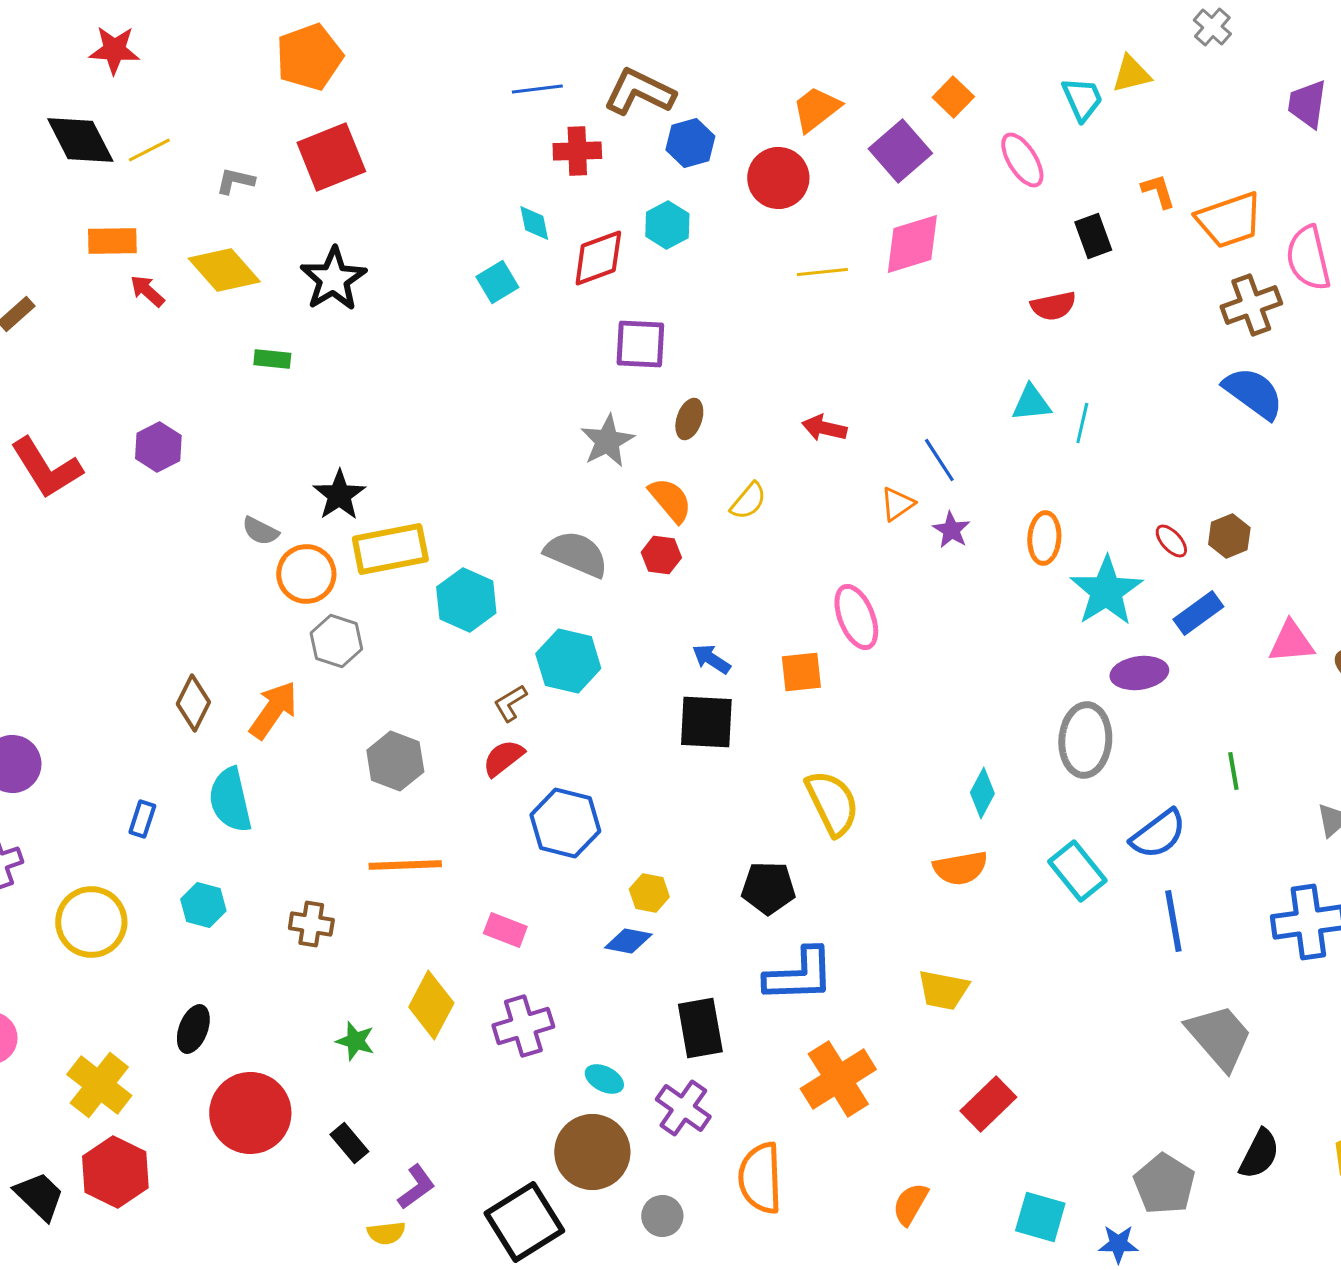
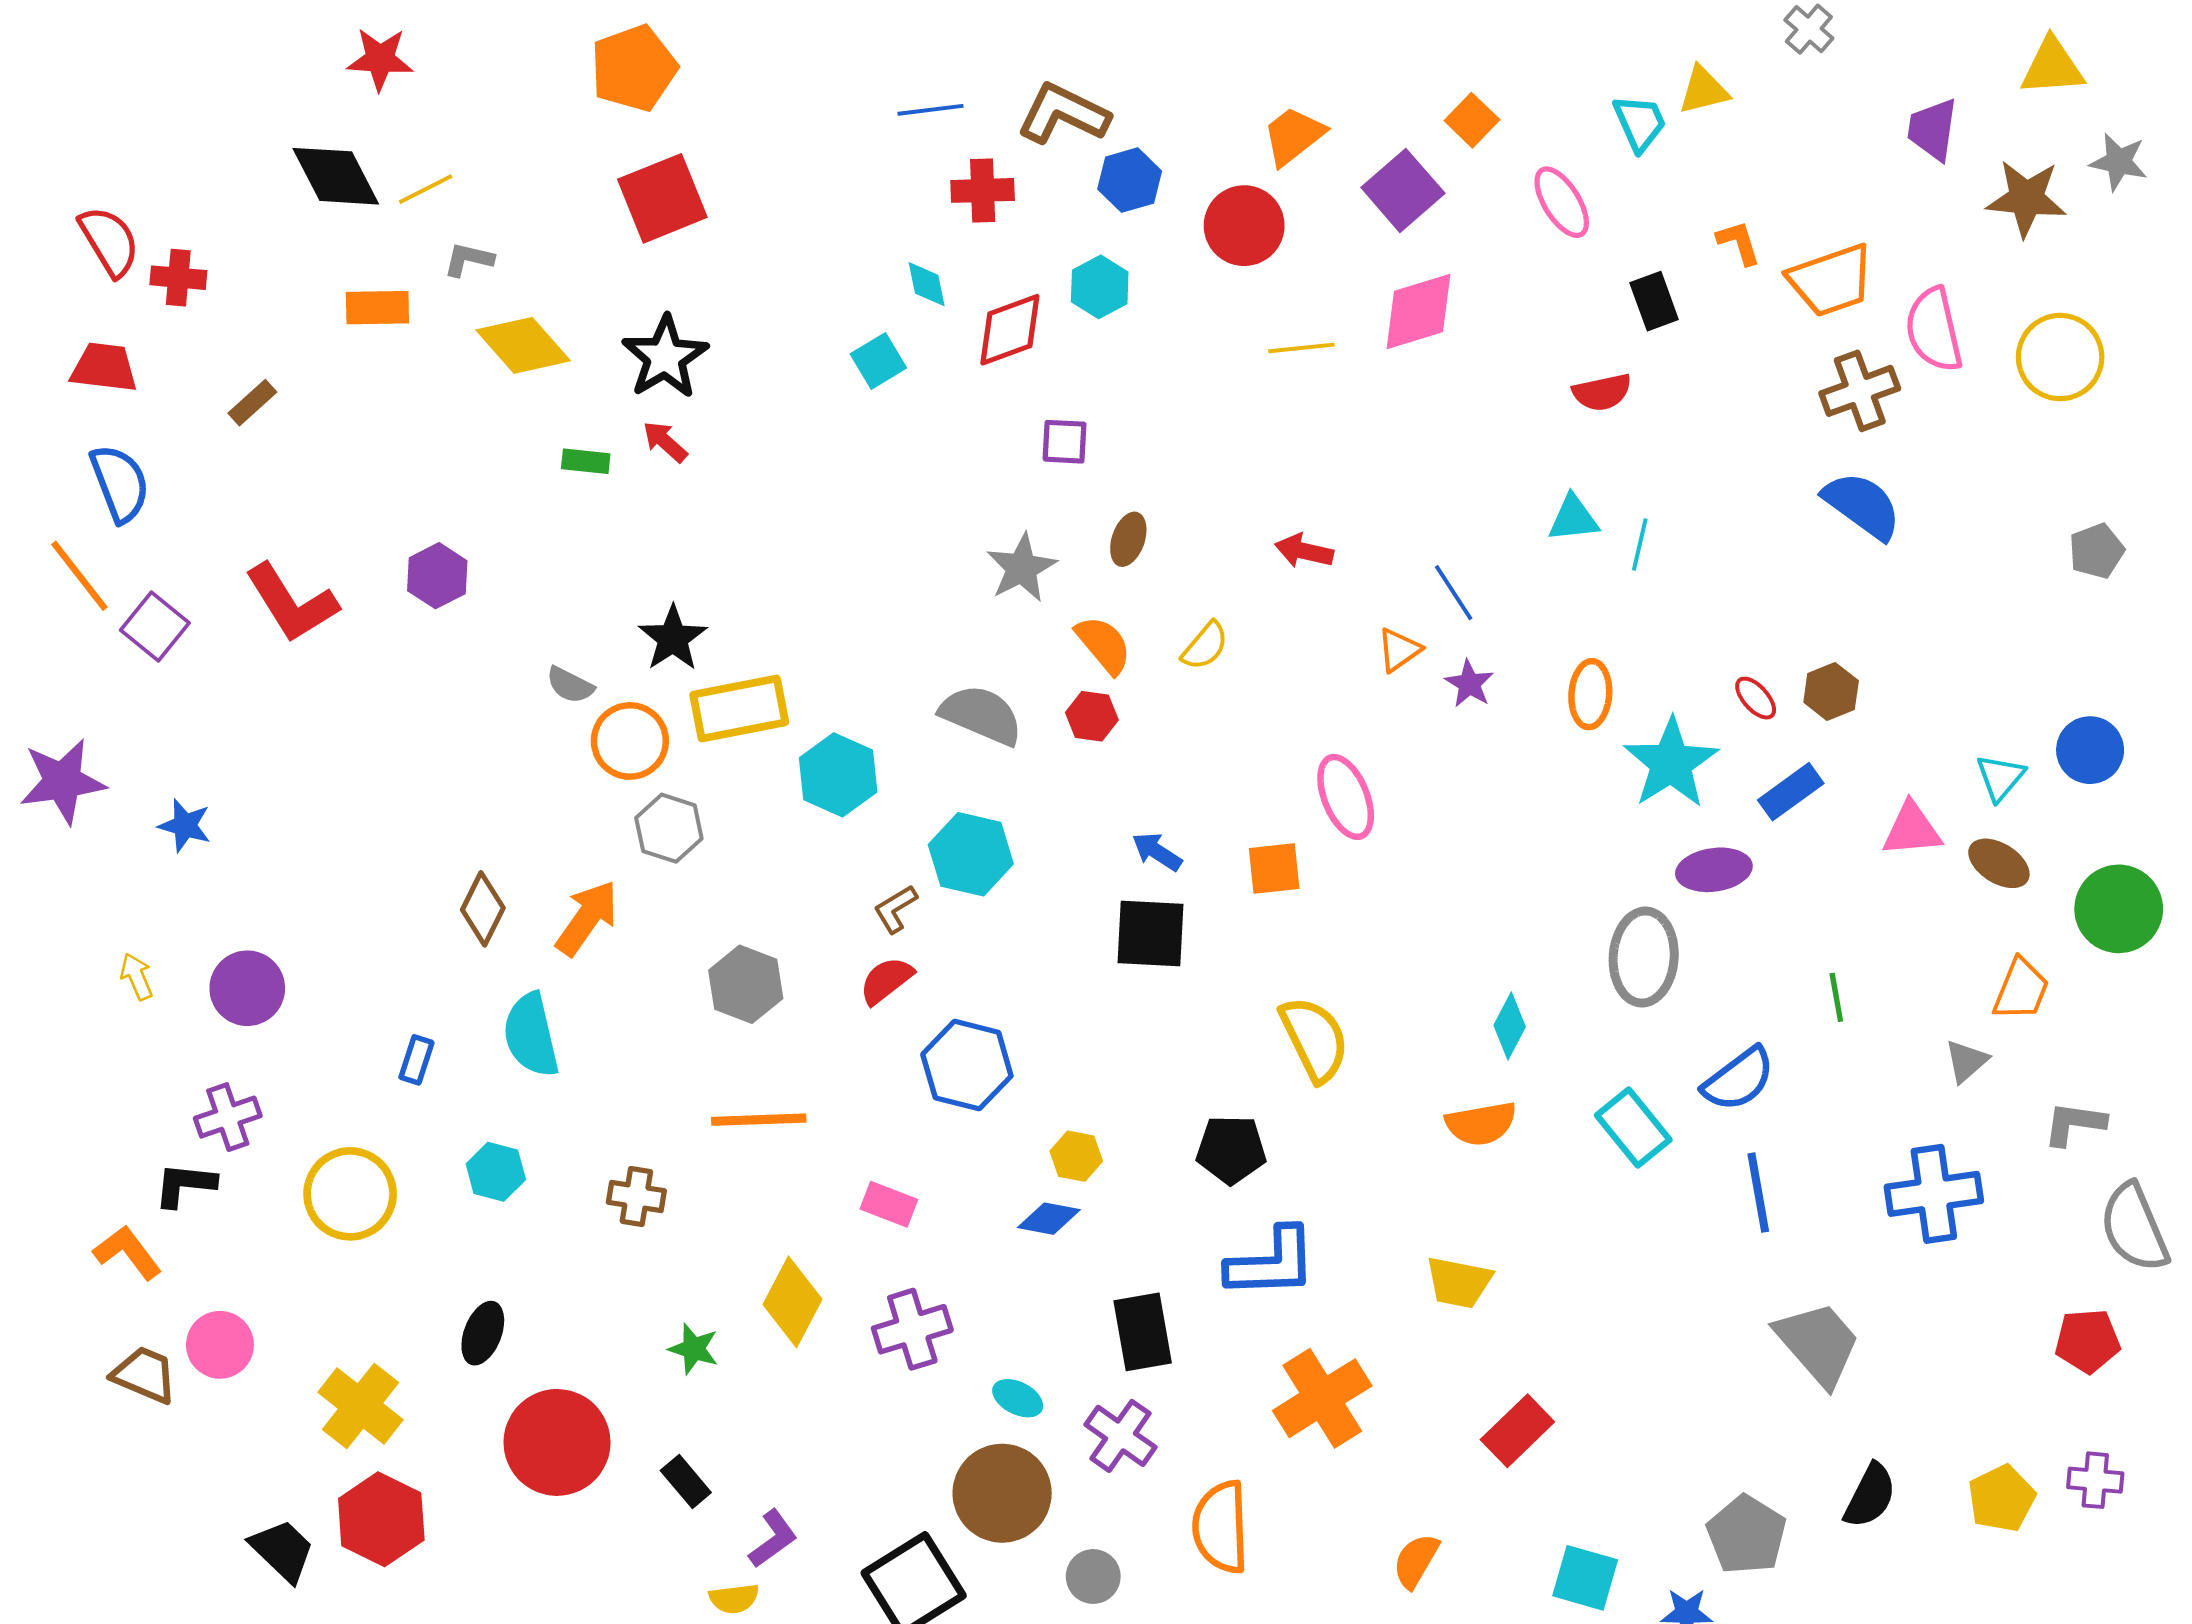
gray L-shape: (235, 181) -> (469, 259), moved
red arrow: (147, 291) -> (665, 442), moved
purple square: (640, 344) -> (1065, 442), size x0.7

